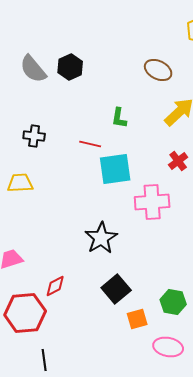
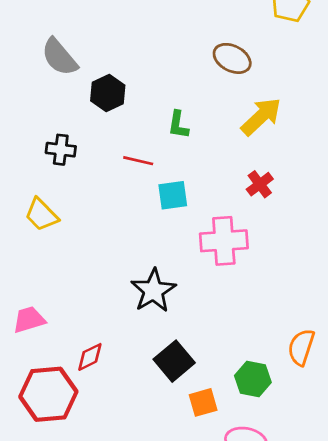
black hexagon: (70, 67) -> (108, 93), moved
cyan square: (115, 169) -> (173, 195), size x0.7
yellow trapezoid: (20, 183) -> (41, 215), turned -132

